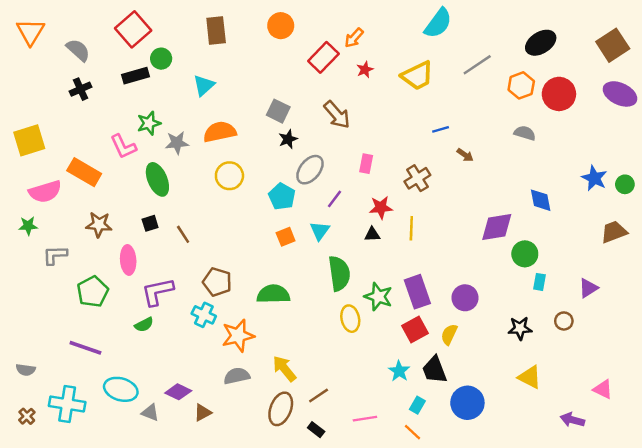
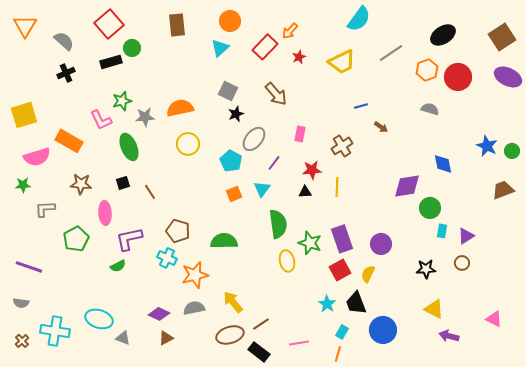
cyan triangle: (204, 85) -> (220, 48), moved
purple triangle: (588, 288) -> (466, 236), moved
purple line: (85, 348) -> (29, 267), moved
purple diamond: (178, 392) -> (159, 314), moved
brown ellipse: (281, 409) -> (230, 335), turned 52
purple arrow: (572, 420) -> (449, 336), moved
black rectangle: (316, 430) -> (259, 352), size x1.5
orange line: (413, 432) -> (338, 354), turned 63

